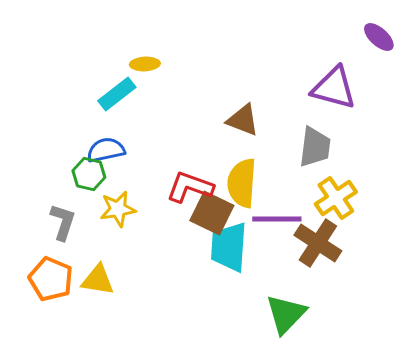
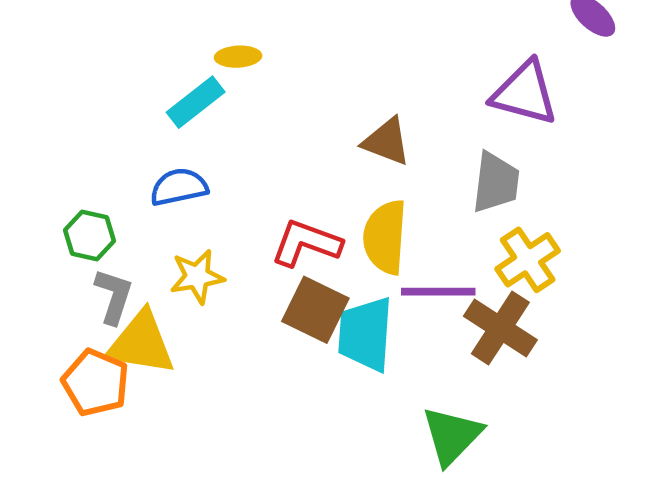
green hexagon: (89, 174) -> (89, 236), moved
brown square: (212, 213) -> (315, 310), moved
yellow triangle: (98, 280) -> (141, 343), moved, size x1.4

